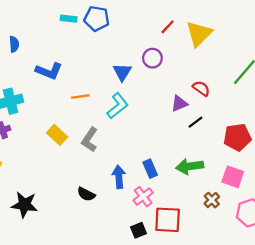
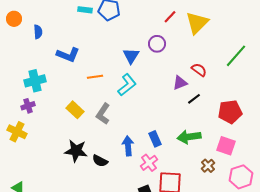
black star: (25, 205) -> (76, 151), moved

